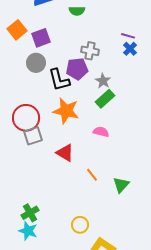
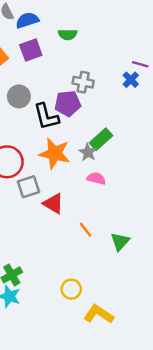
purple line: (128, 36) -> (140, 64), moved
purple square: (41, 38) -> (31, 50), moved
gray star: (103, 81) -> (88, 152), moved
gray square: (33, 136) -> (28, 187), moved

